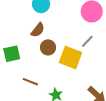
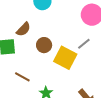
brown semicircle: (38, 30) -> (23, 29), moved

